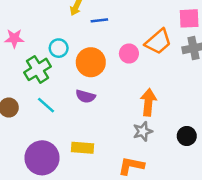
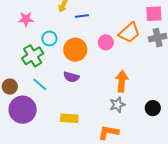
pink star: (14, 38) -> (26, 19), moved
purple circle: (42, 158) -> (23, 110), moved

